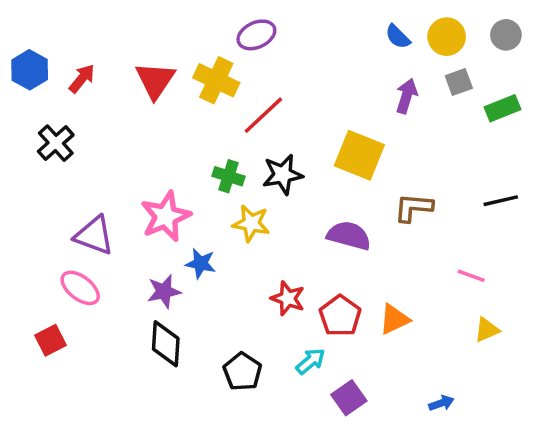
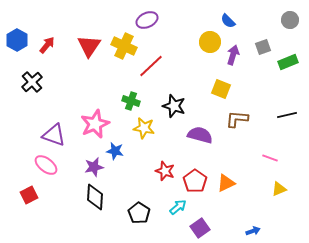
yellow circle: (447, 37) -> (210, 42), moved
yellow square: (359, 155) -> (221, 89), moved, size x0.7
black star: (283, 174) -> (174, 106), moved, turned 30

